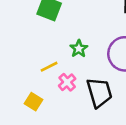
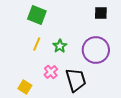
yellow line: (49, 67) -> (37, 44), moved, turned -40

